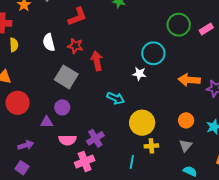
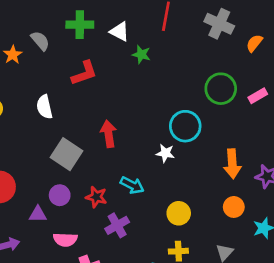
red star: (75, 46) -> (96, 197), moved
orange arrow: (189, 80) -> (232, 164), turned -100
orange circle: (186, 120) -> (234, 207), moved
yellow circle: (142, 123) -> (179, 213), moved, size x0.7
purple cross: (95, 138) -> (117, 225), moved

